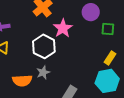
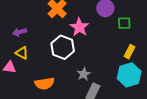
gray star: (43, 72) -> (84, 74), moved

